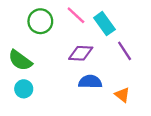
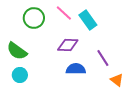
purple line: (125, 51) -> (103, 58), moved
orange triangle: (122, 95) -> (117, 80), moved

